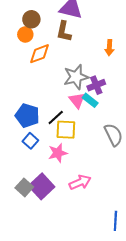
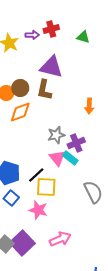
brown circle: (31, 19) -> (20, 88), moved
gray star: (76, 77) -> (56, 135), size x0.7
pink star: (58, 153) -> (38, 210), turned 30

